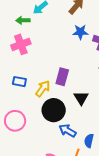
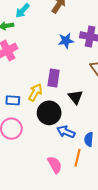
blue star: (80, 32) -> (66, 41), moved
blue rectangle: (19, 82) -> (13, 100), moved

